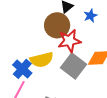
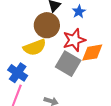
red star: (69, 41) -> (74, 40), moved
yellow semicircle: (42, 60) -> (35, 47), moved

